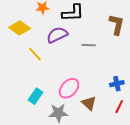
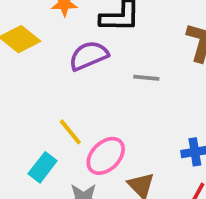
yellow line: (35, 54) -> (70, 132), moved

